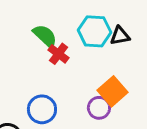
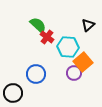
cyan hexagon: (94, 31) -> (68, 47), moved
black triangle: (120, 36) -> (88, 25), turned -32

